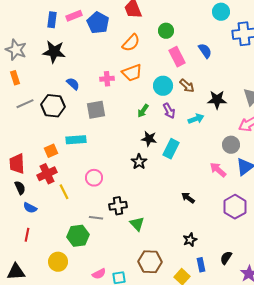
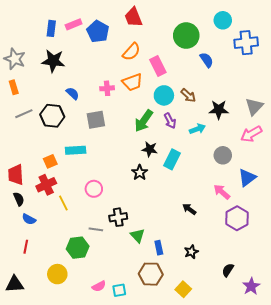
green circle: (166, 31) -> (186, 36), moved, size x1.6
pink rectangle: (177, 57) -> (158, 66), moved
green arrow: (143, 111) -> (144, 121), size x1.6
gray circle: (231, 145) -> (223, 155), moved
pink arrow: (218, 170) -> (222, 192), moved
blue rectangle: (201, 265) -> (159, 248), moved

